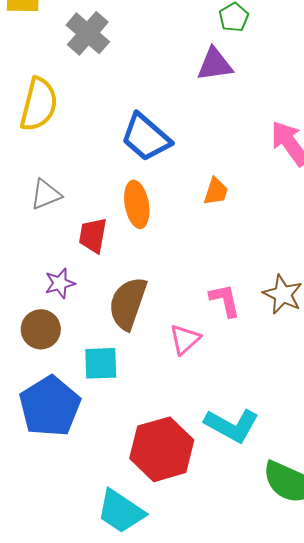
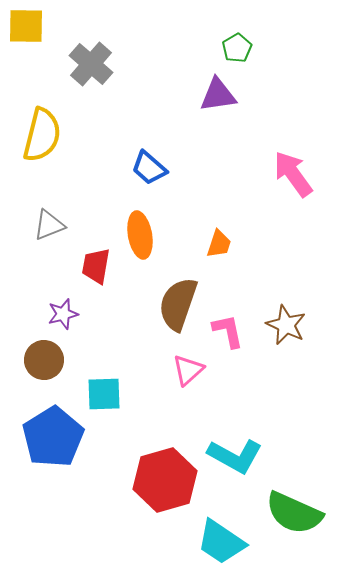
blue trapezoid: (146, 137) -> (149, 168), size x0.7
orange trapezoid: (216, 191) -> (219, 244), moved
brown semicircle: (128, 303) -> (178, 304), moved
cyan trapezoid: (121, 511) -> (221, 542), moved

